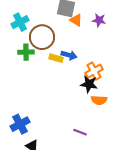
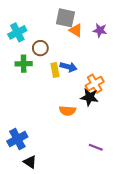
brown circle: (42, 37) -> (40, 48), size x0.6
yellow rectangle: (56, 58) -> (55, 70), turned 64
orange semicircle: (99, 100) -> (67, 111), moved
purple line: (80, 132) -> (96, 147), moved

